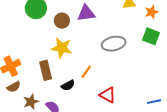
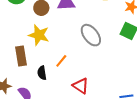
gray ellipse: (114, 44) -> (91, 35), turned 60
black semicircle: (68, 85) -> (42, 73), turned 104

